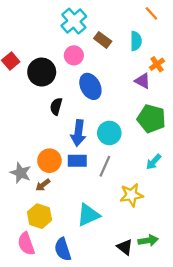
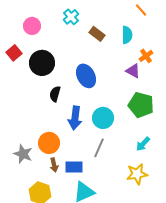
cyan cross: (74, 21) -> (71, 17), size x0.7
pink circle: (74, 55) -> (32, 26), moved
blue rectangle: (77, 161) -> (74, 167), moved
brown arrow: (43, 185) -> (54, 165), moved, turned -64
yellow star: (131, 195) -> (137, 174), moved

